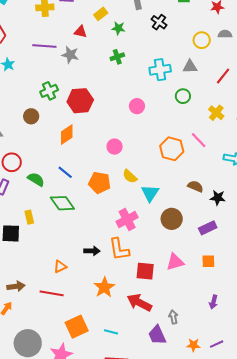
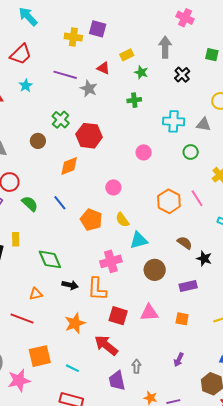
green cross: (49, 91) -> (61, 120), turned -36
cyan triangle: (150, 193) -> (139, 240), turned 30
green diamond: (62, 203) -> (50, 259), moved

